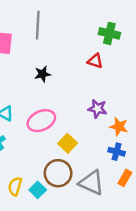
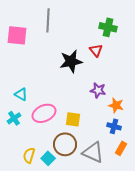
red triangle: (95, 61) -> (96, 50), turned 32
black star: (43, 74) -> (71, 61), moved, size x1.6
pink ellipse: (41, 121) -> (44, 113), moved
yellow square: (68, 143) -> (73, 119), turned -35

